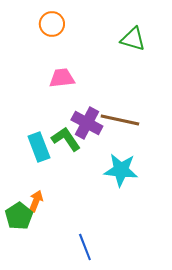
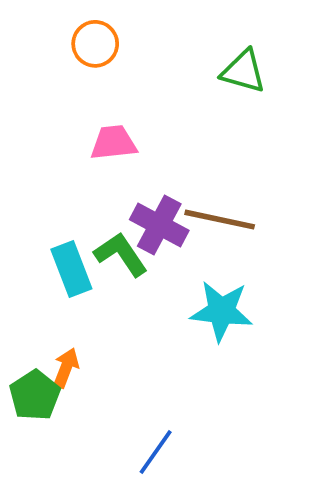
blue line: (85, 247) -> (156, 452), turned 56

